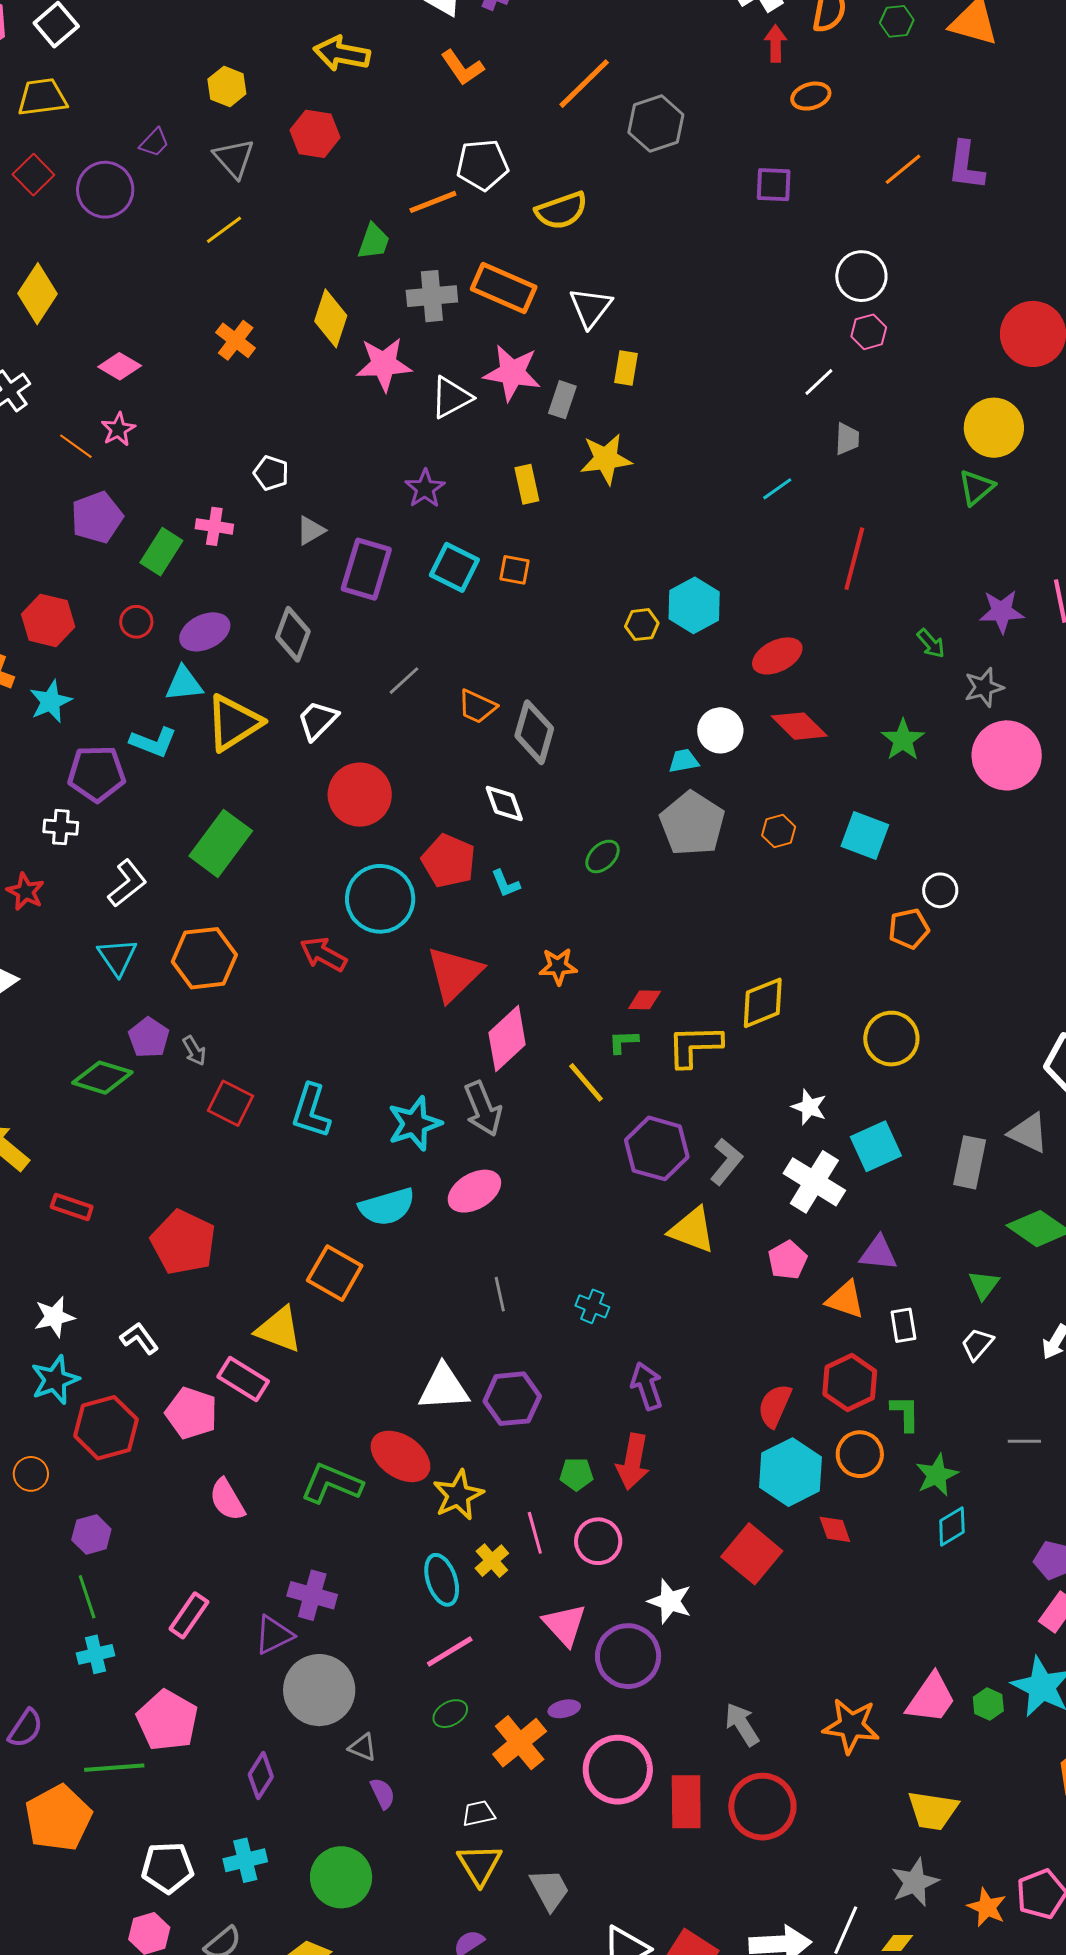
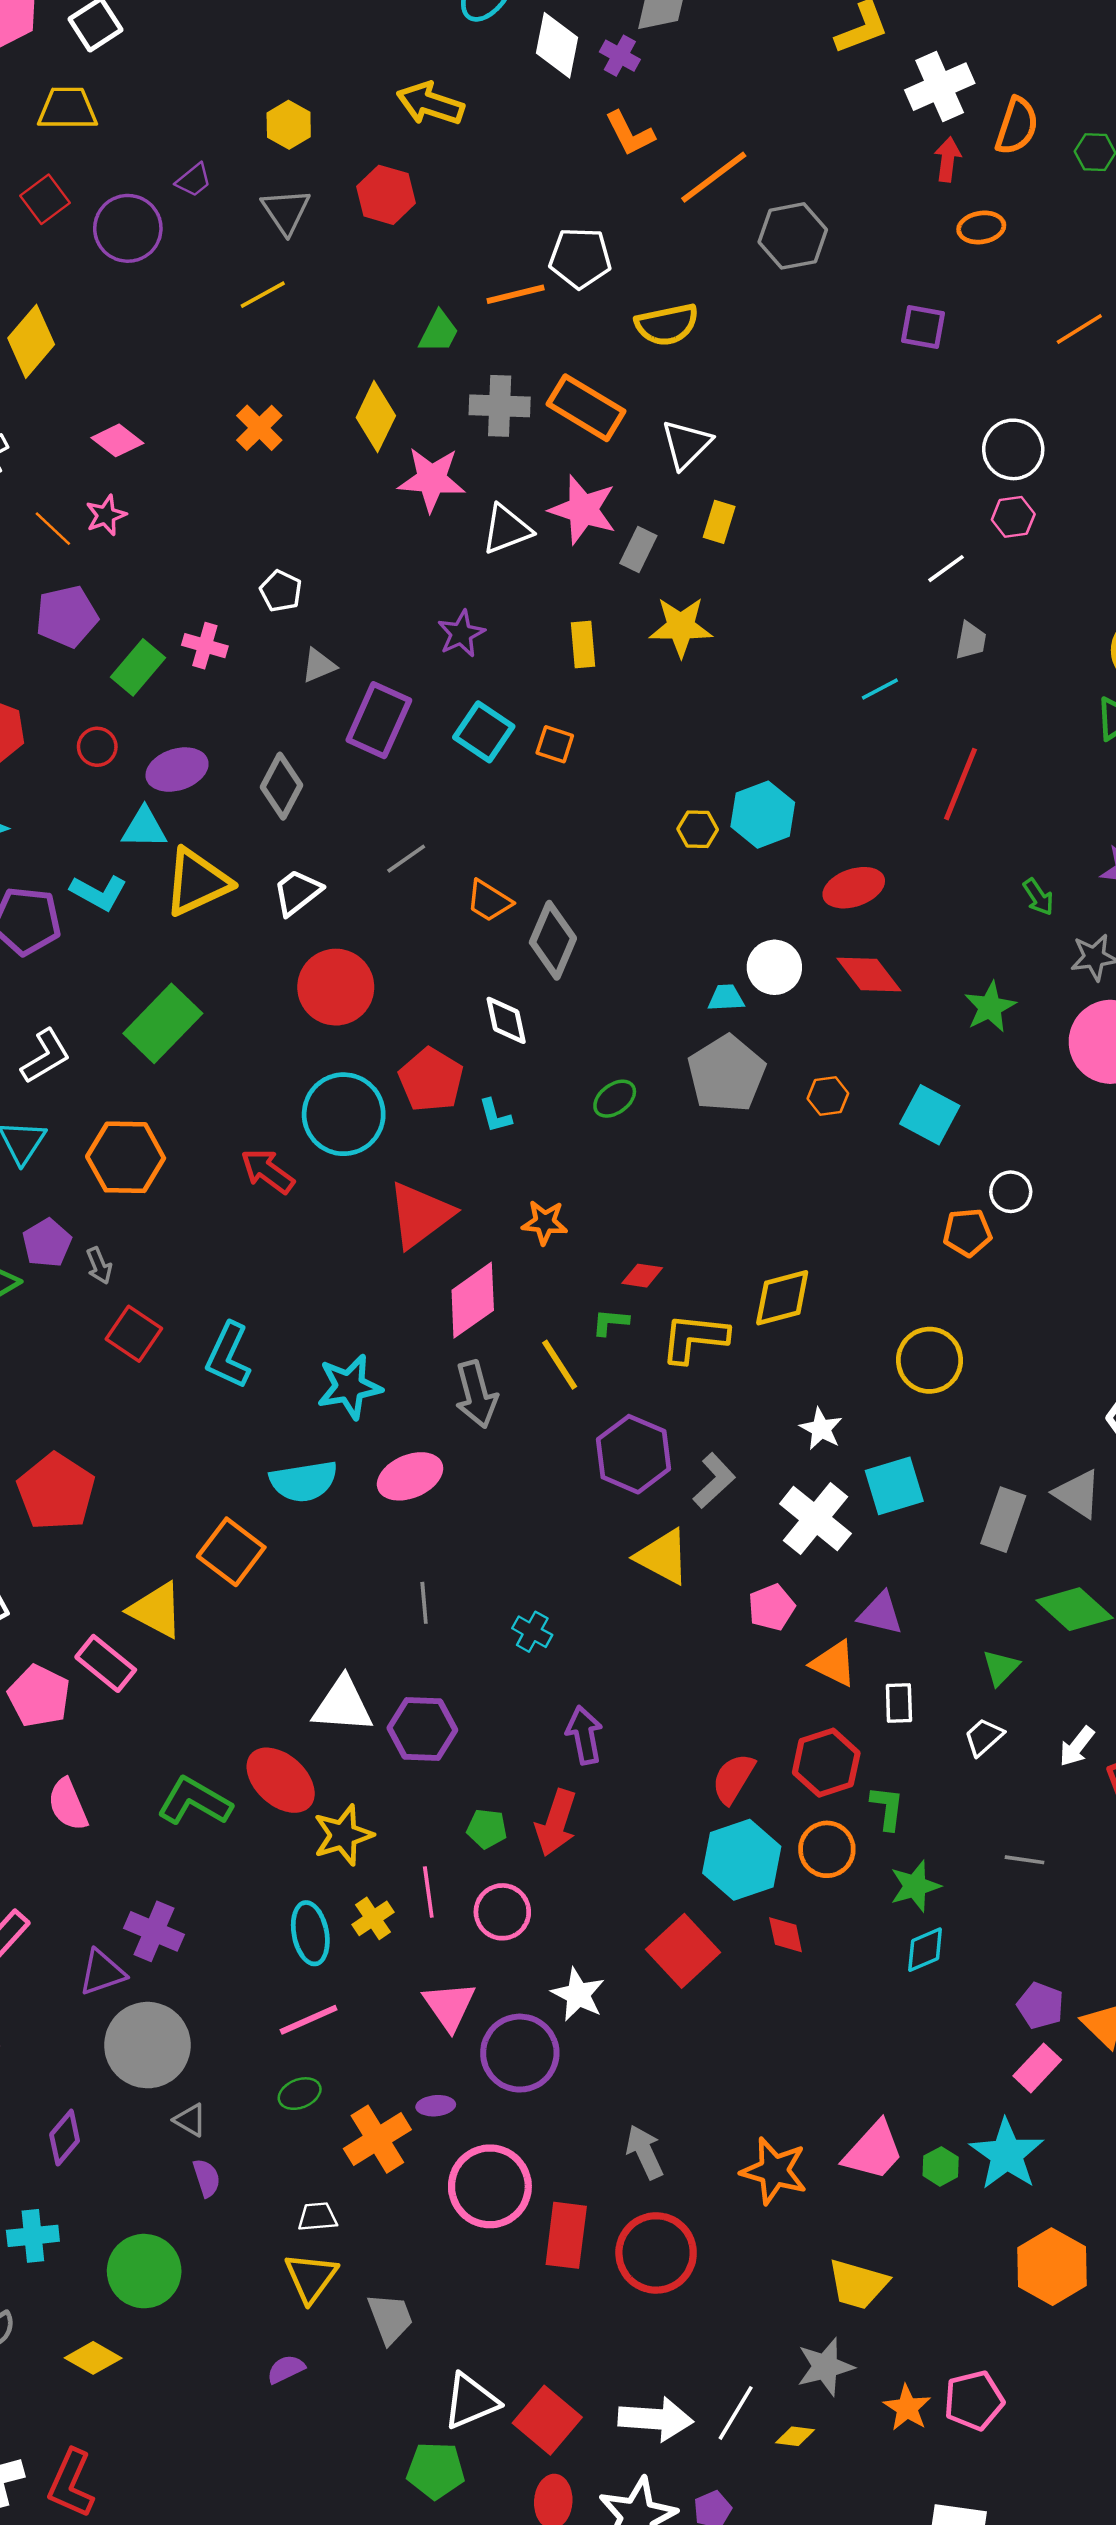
orange L-shape: (462, 68) -> (630, 134), moved
gray arrow: (483, 1109) -> (476, 1394), moved

